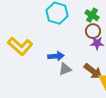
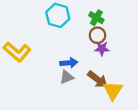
blue arrow: (56, 56) -> (69, 63), moved

